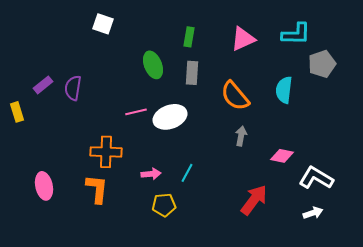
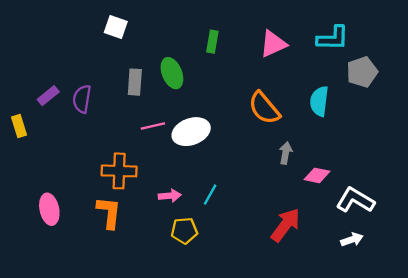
gray rectangle: (192, 73) -> (135, 82), moved
gray arrow: (241, 136) -> (286, 153), moved

